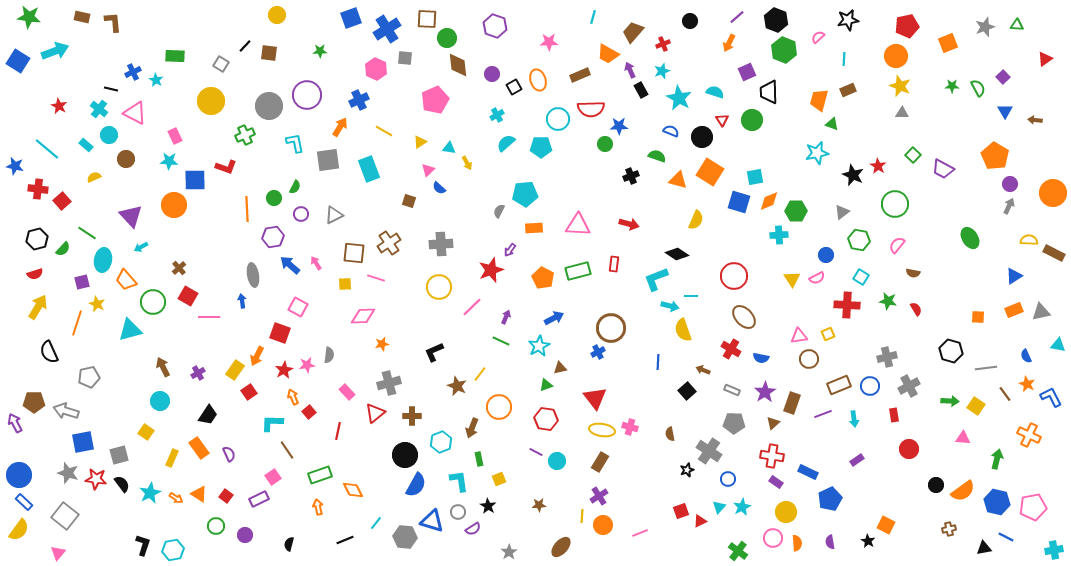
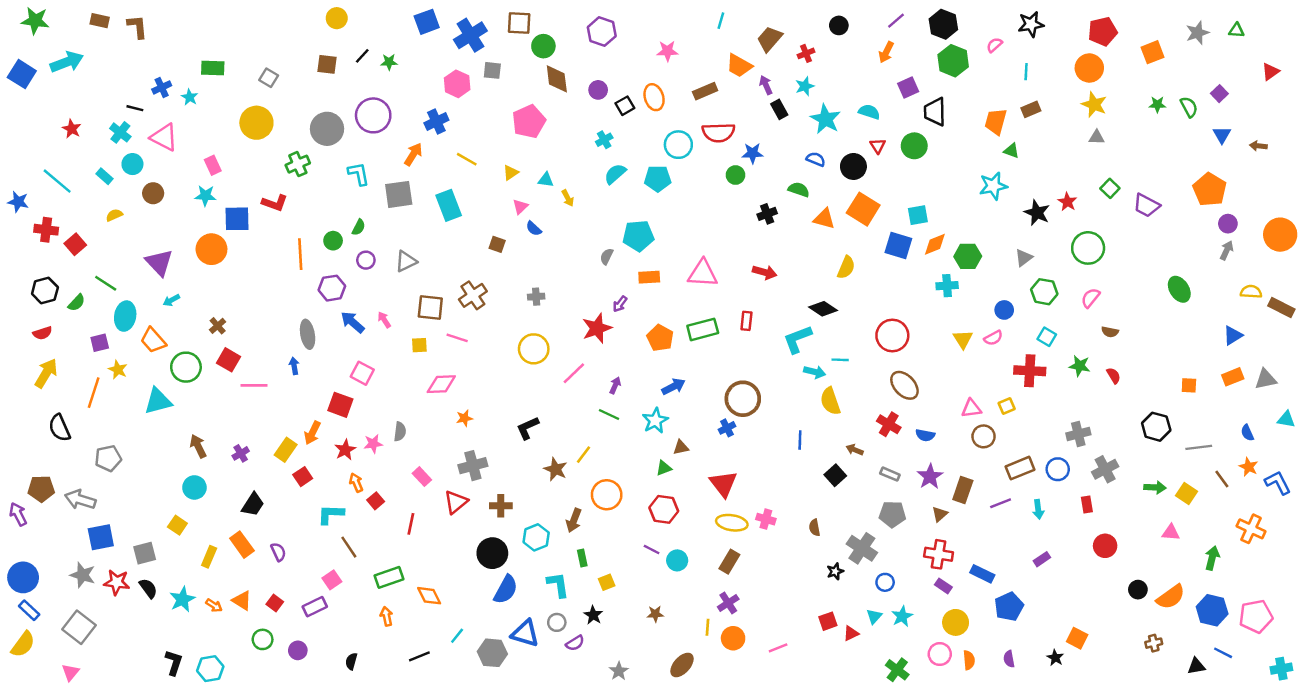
black line: (245, 46) -> (362, 56), moved
gray cross: (441, 244) -> (536, 297), size x0.6

